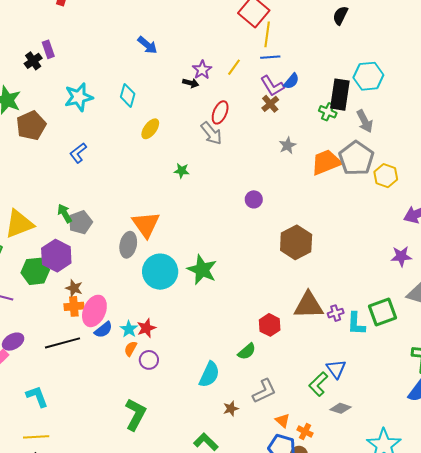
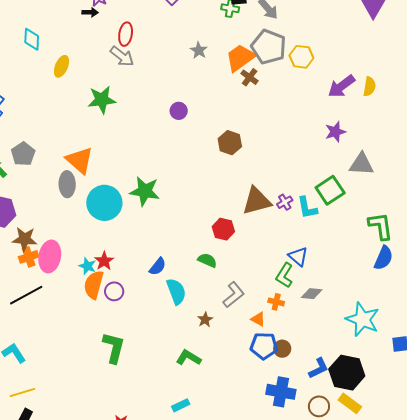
brown cross: (270, 104) -> (250, 77), moved
green star: (182, 171) -> (102, 100), size x1.8
gray pentagon: (80, 222) -> (23, 154), moved
brown hexagon: (296, 242) -> (230, 143), size x0.7
brown star: (74, 288) -> (25, 239), size x1.4
blue semicircle: (103, 330) -> (158, 267), moved
orange semicircle: (131, 349) -> (94, 285), size x1.8
green semicircle: (247, 351) -> (207, 260), turned -102
cyan semicircle: (209, 374) -> (176, 291), turned -32
orange cross: (305, 432) -> (276, 302), moved

